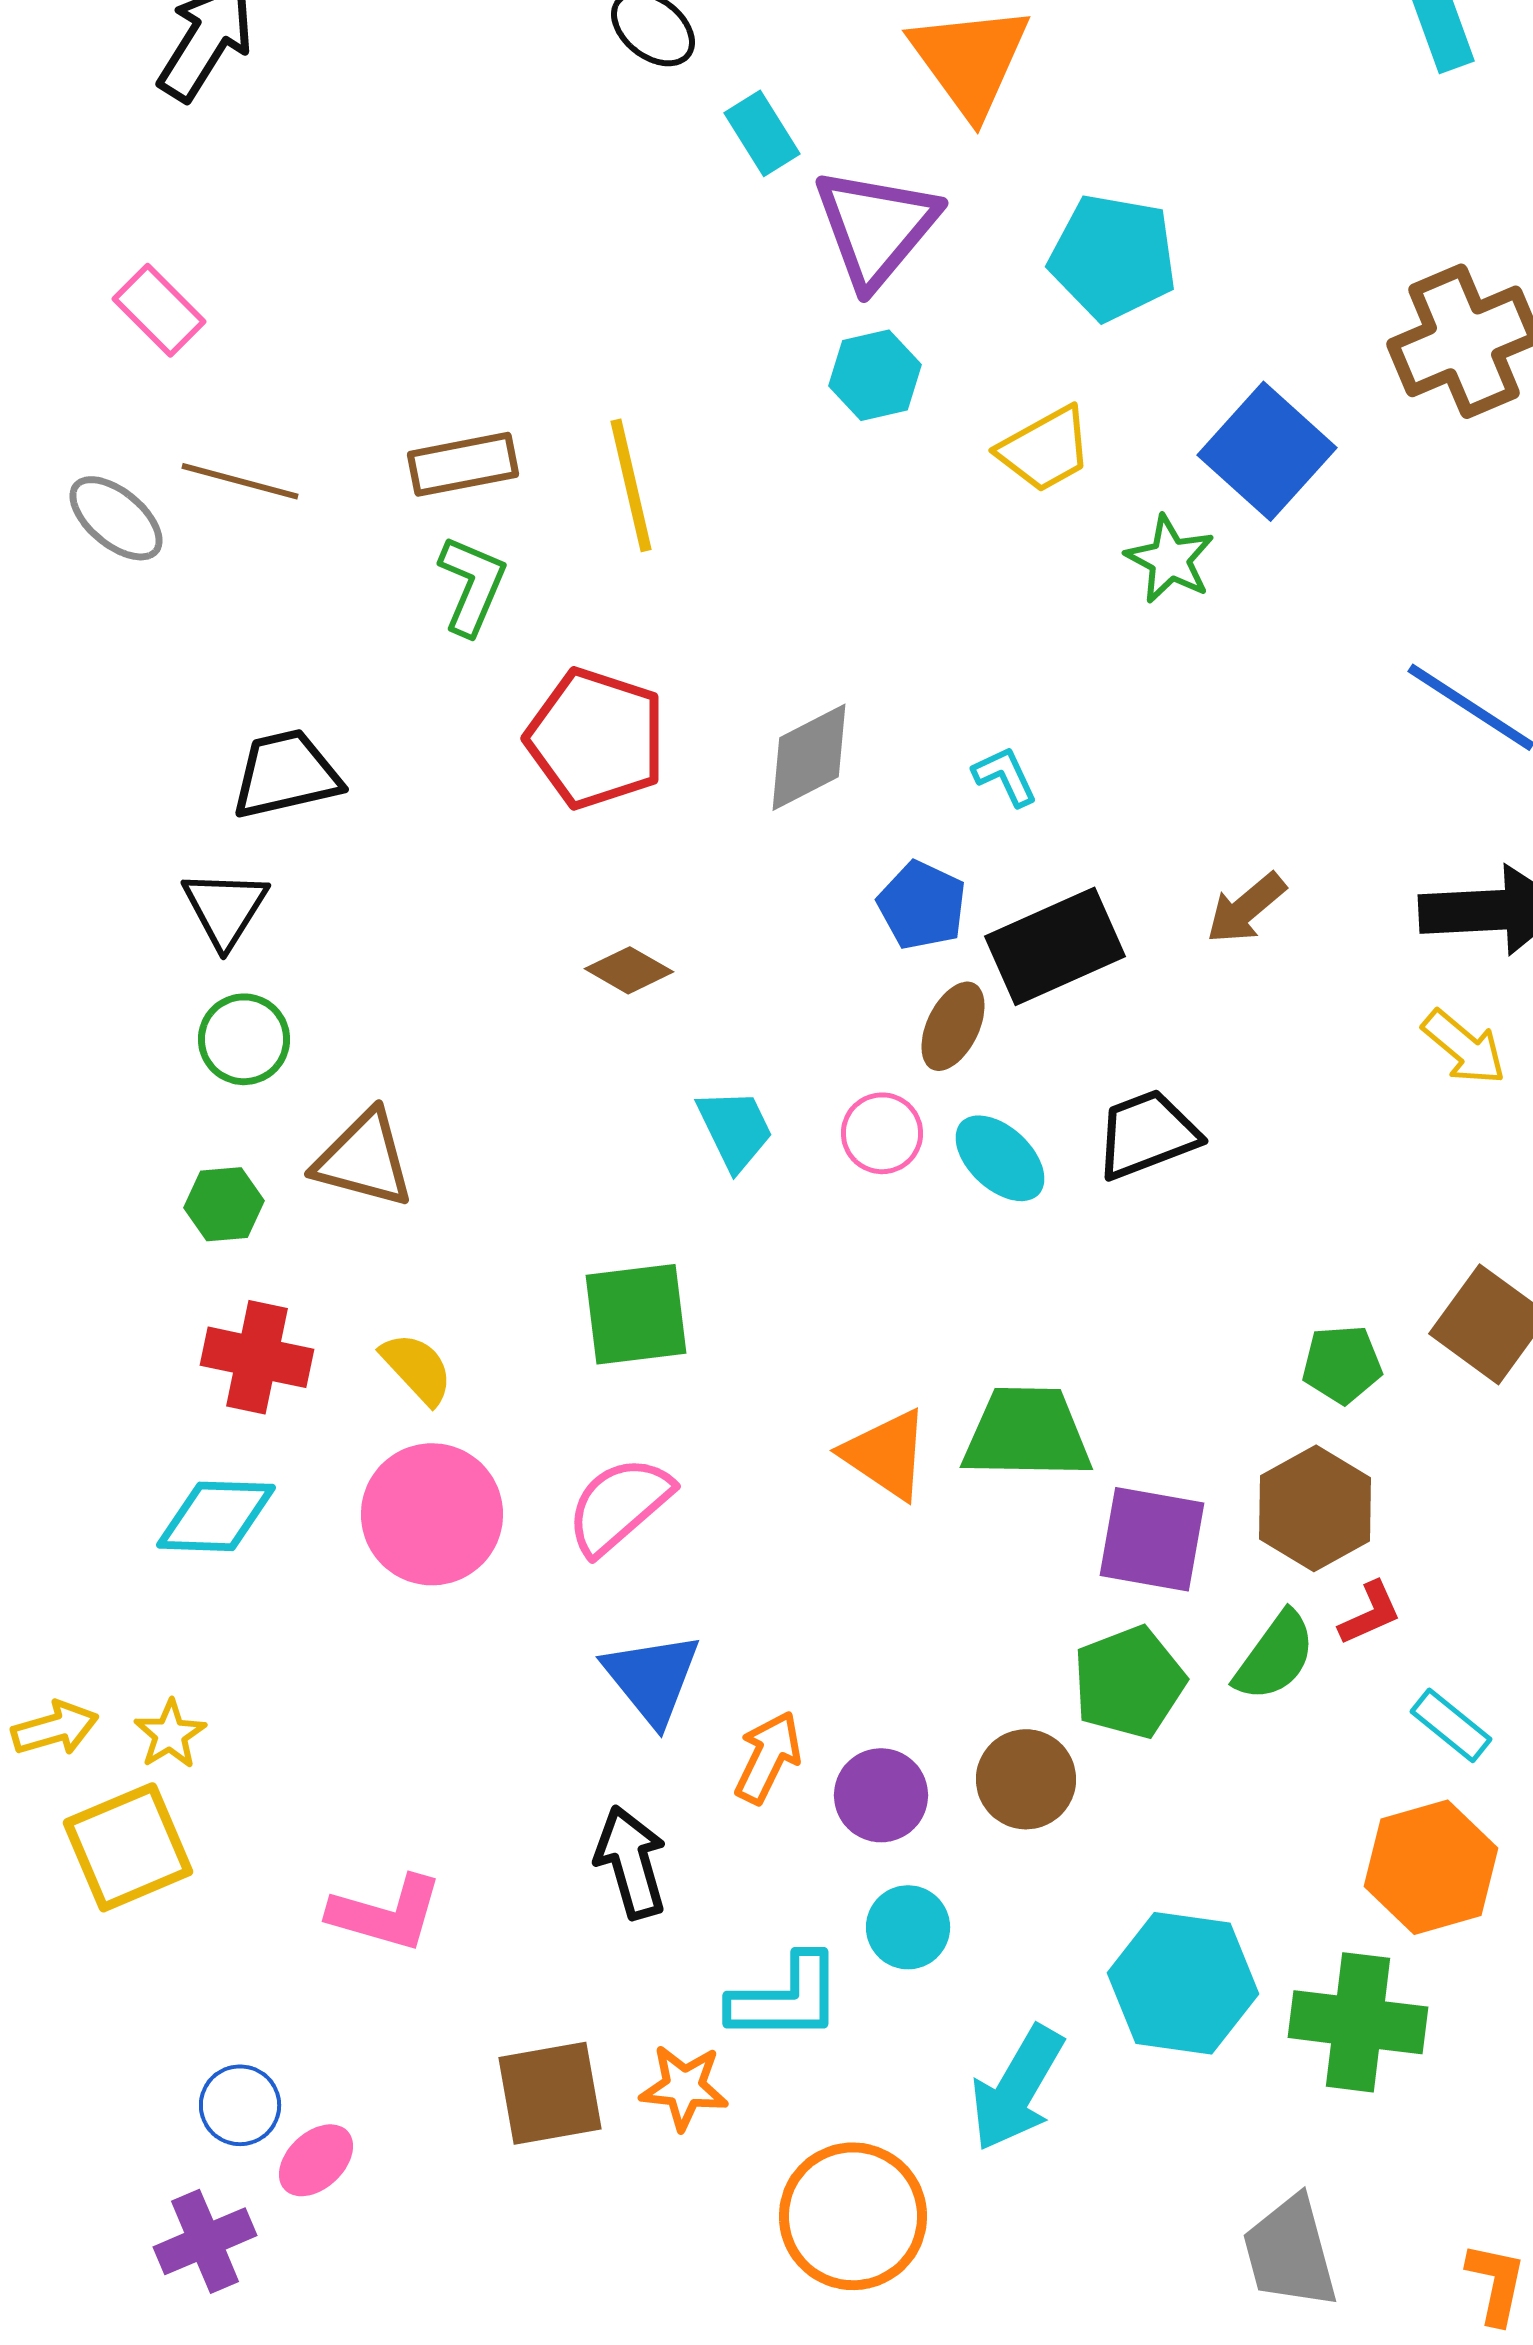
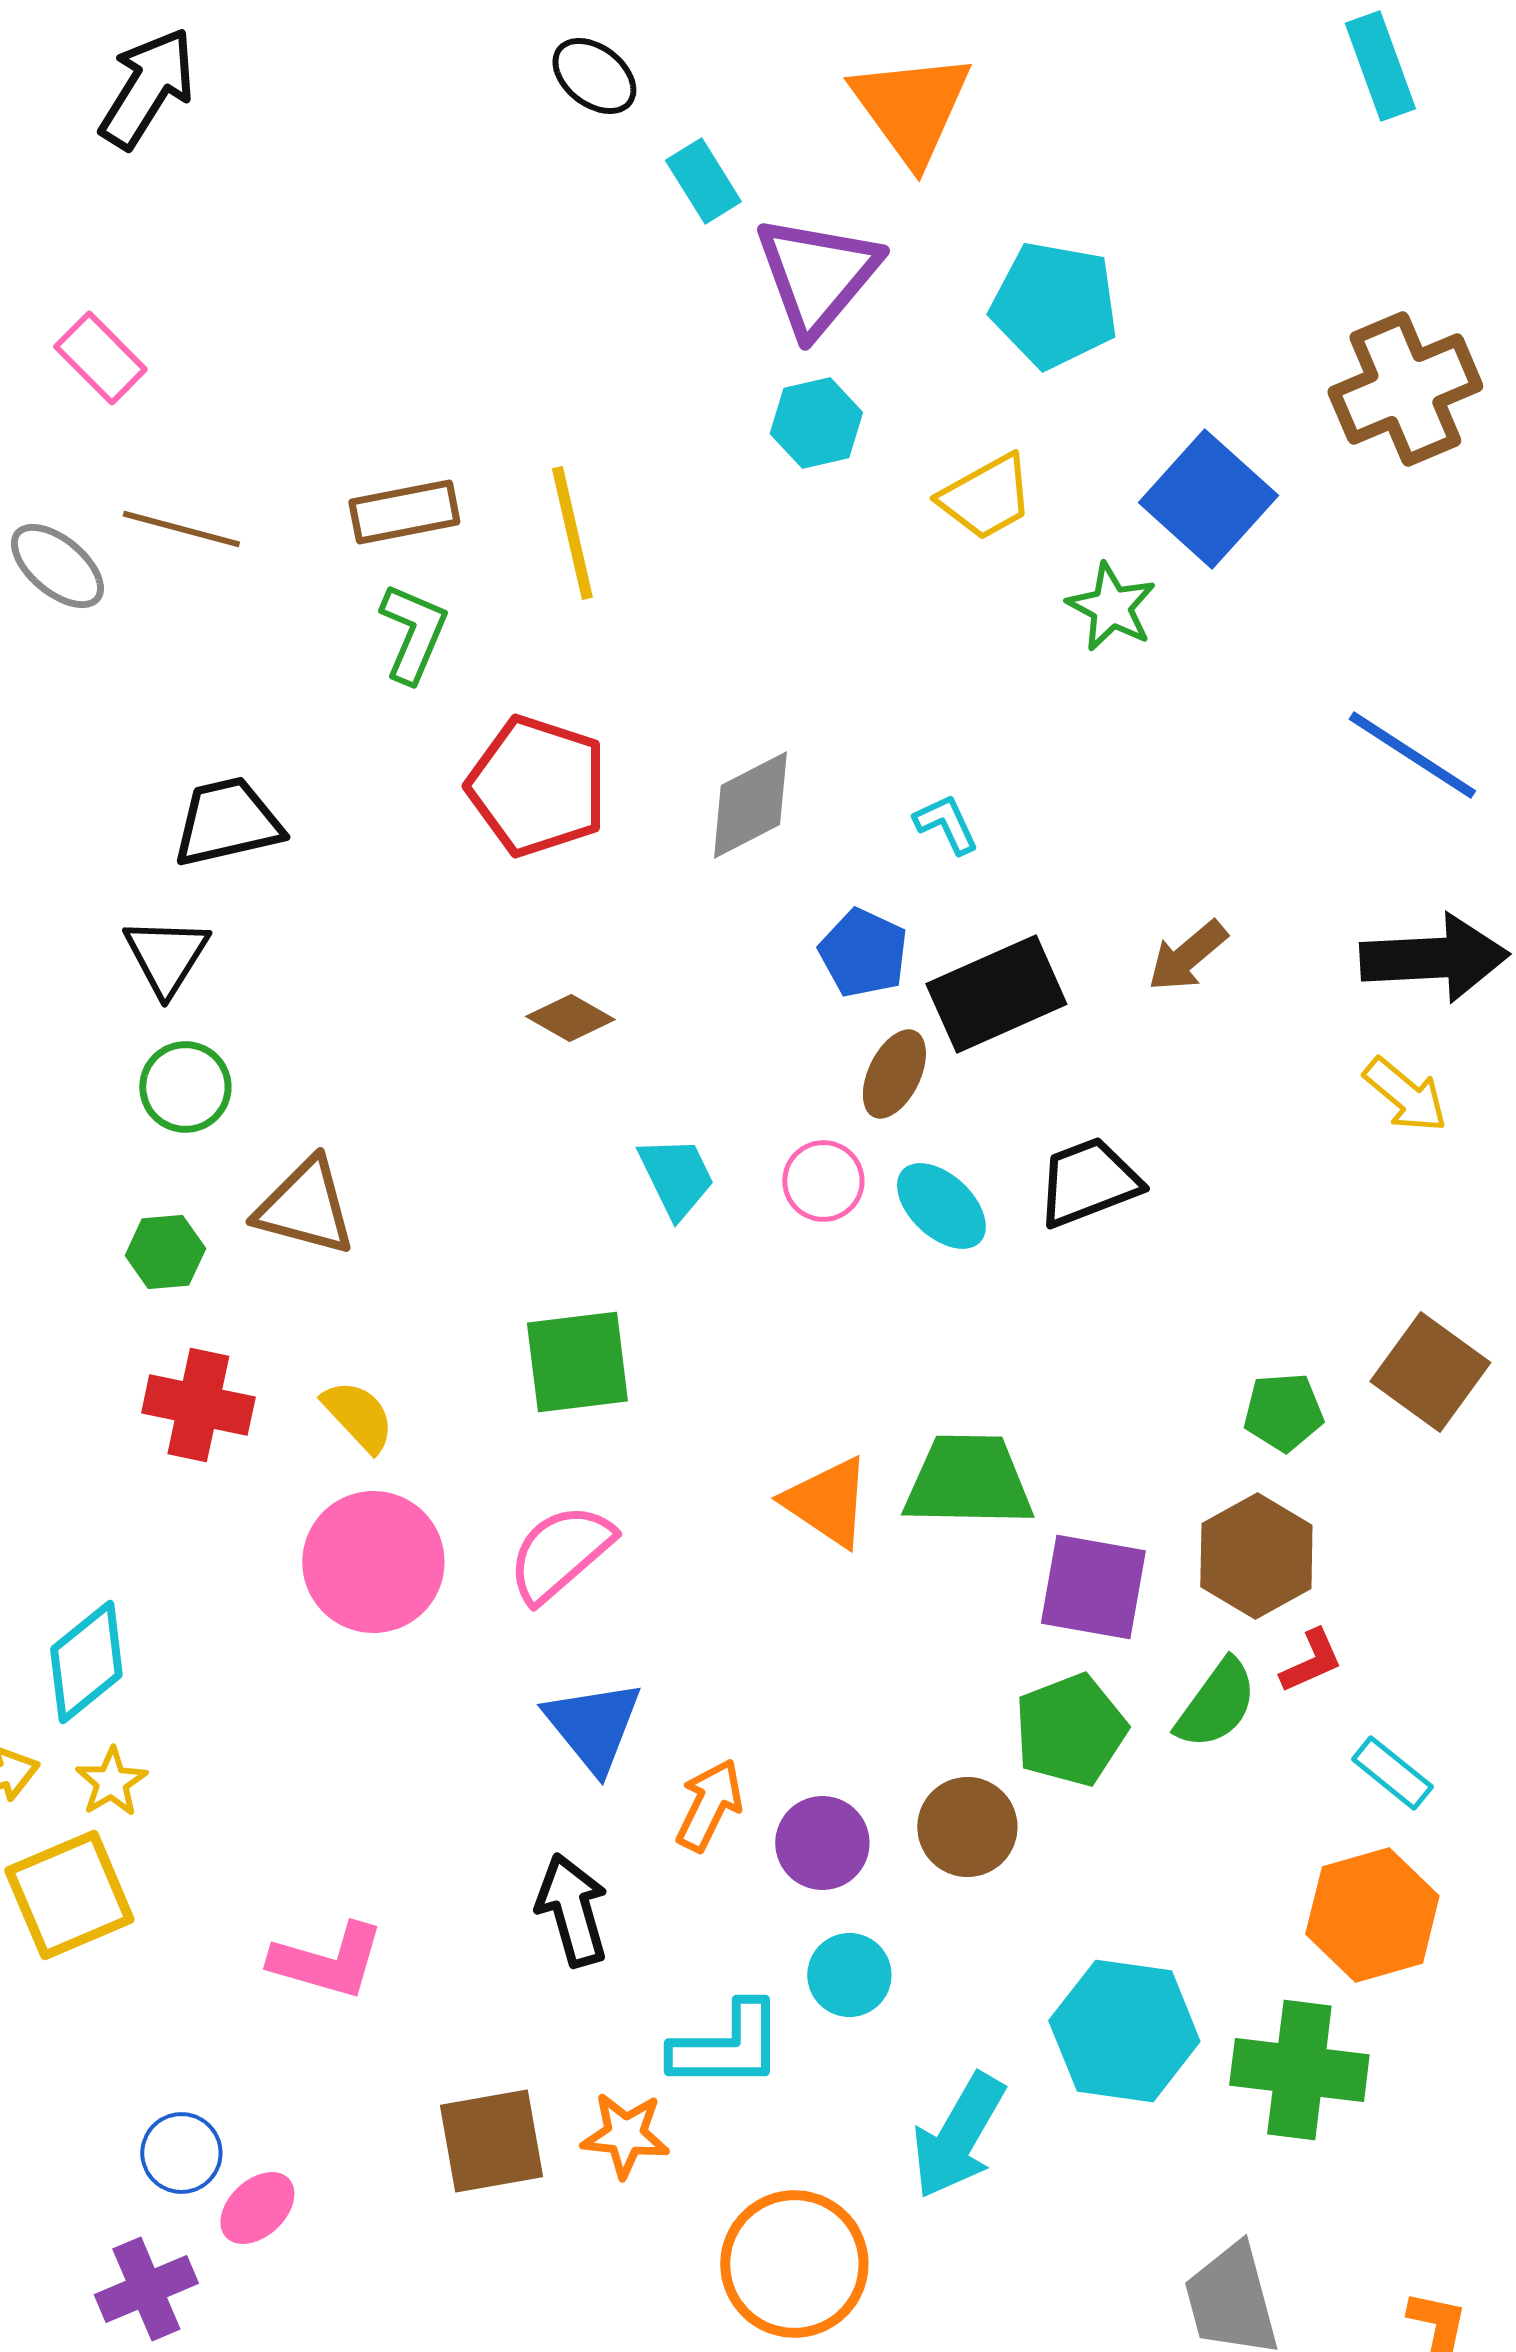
cyan diamond: (216, 1516) -> (86, 1662), moved, turned -41

